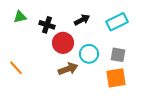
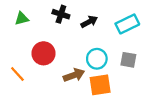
black cross: (47, 25) -> (61, 14), moved
red circle: (63, 43) -> (44, 53), moved
orange square: (116, 78) -> (100, 85), moved

